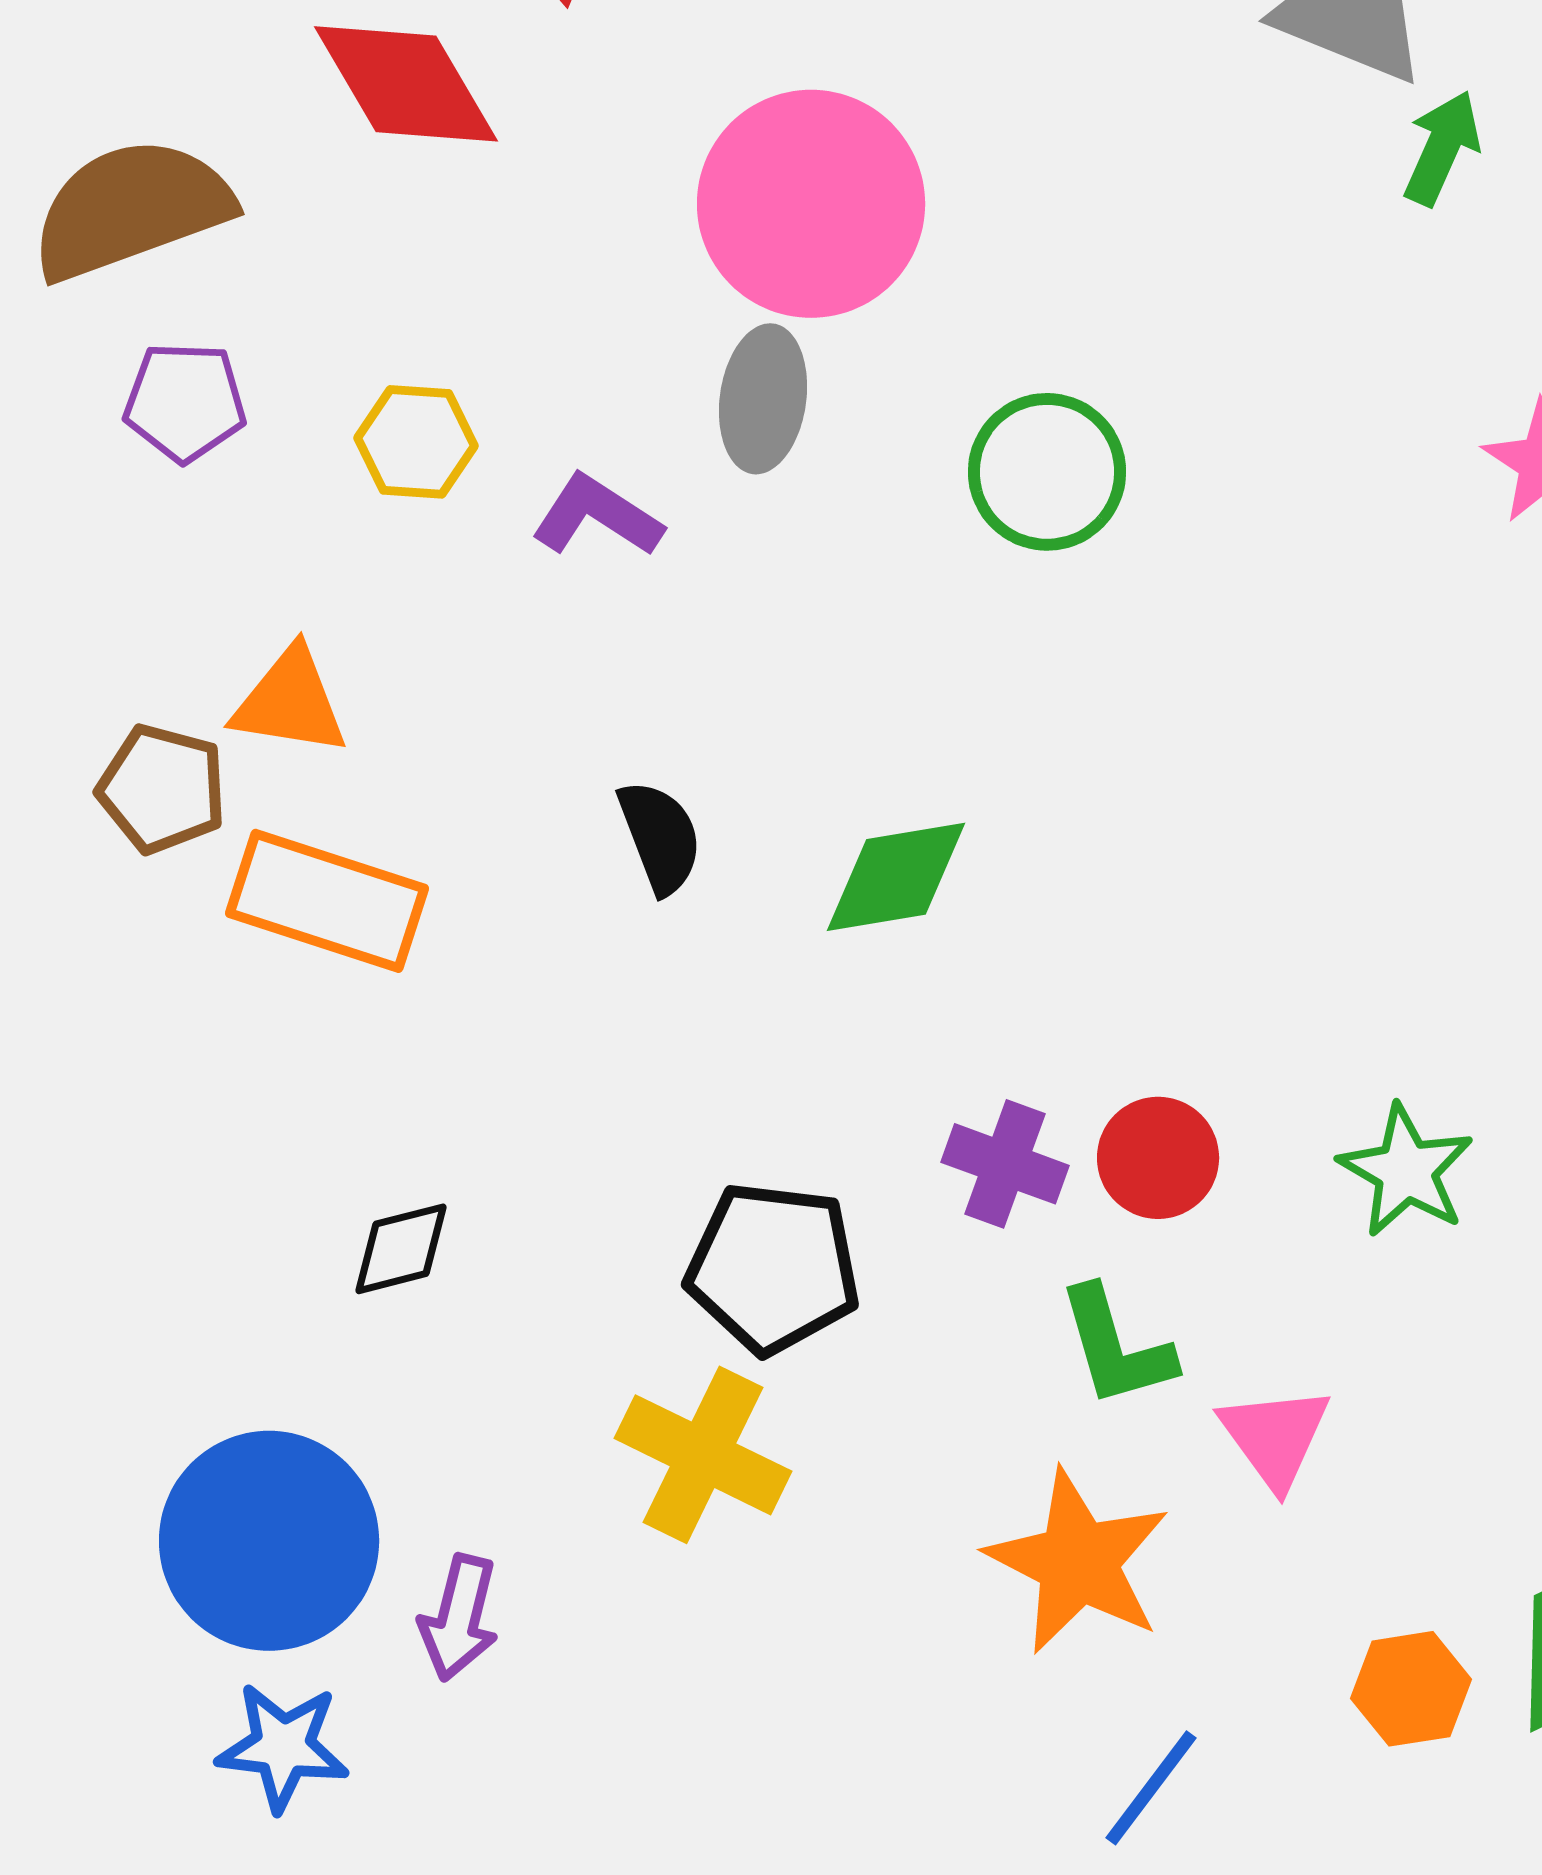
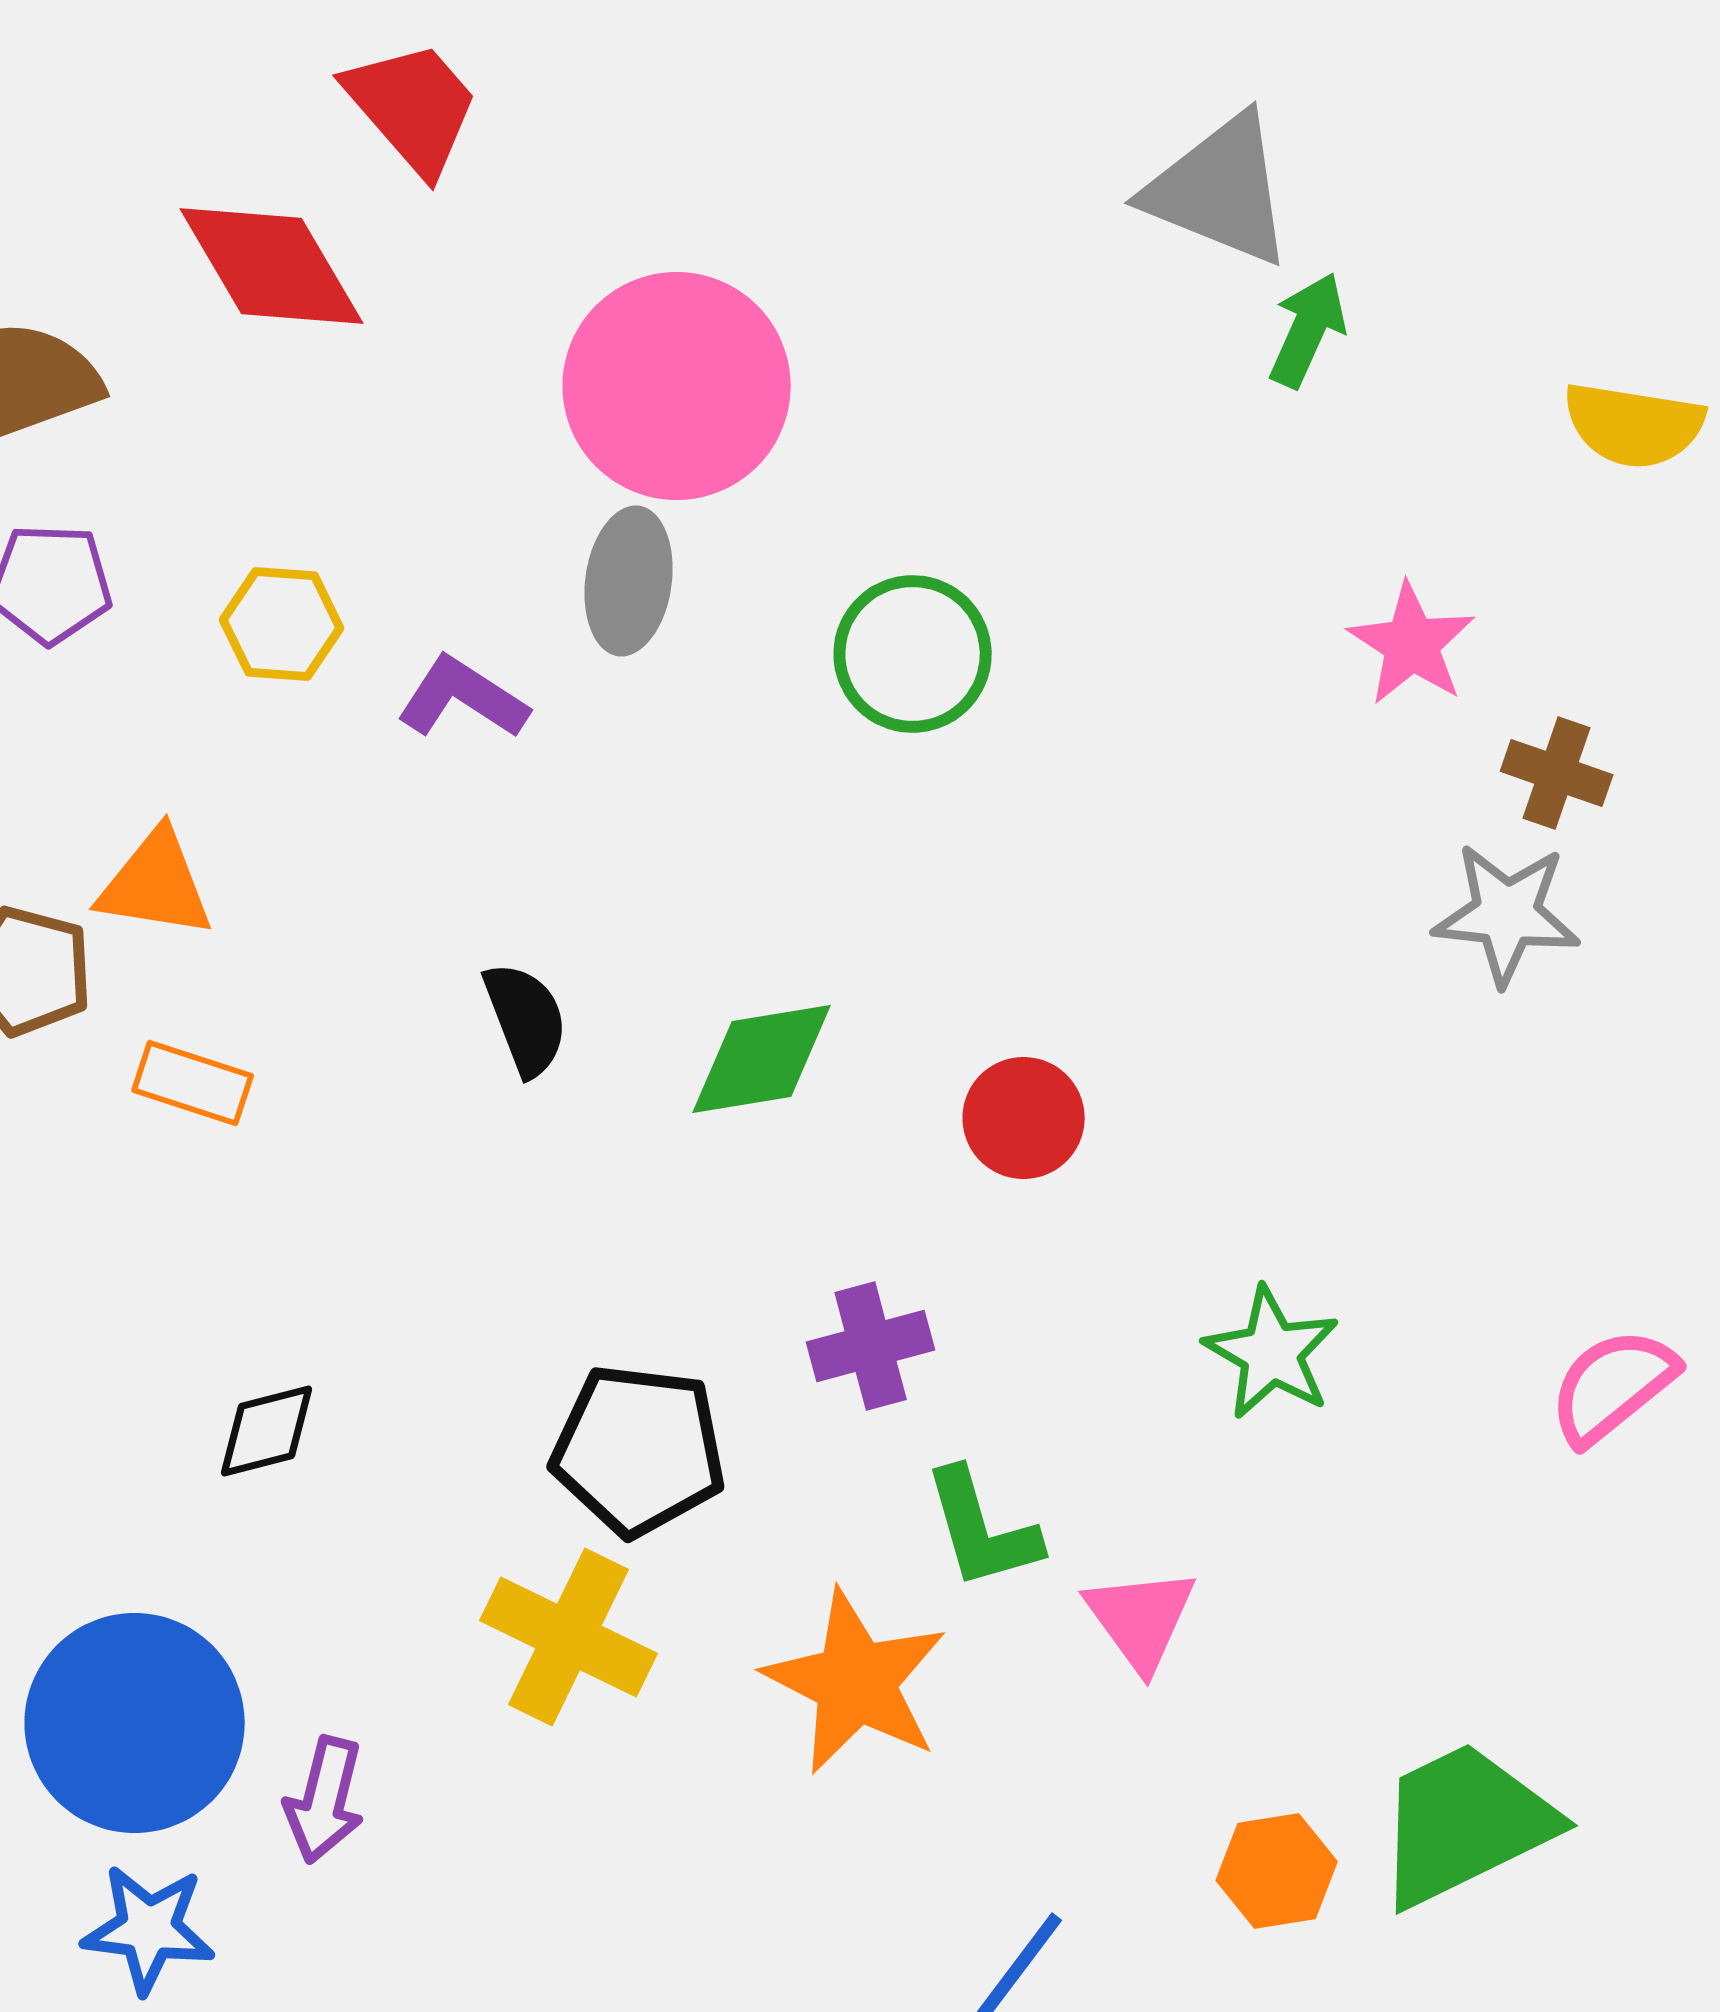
orange rectangle: (327, 901) -> (193, 1083), size x0.6
red circle: (1158, 1158) -> (1024, 1118), moved
purple cross: (1005, 1164) -> (871, 1346), turned -35
orange star: (1078, 1562) -> (856, 1682), moved

